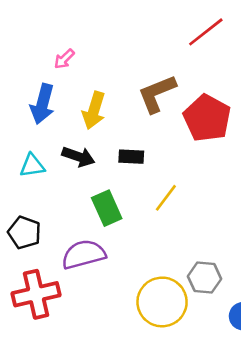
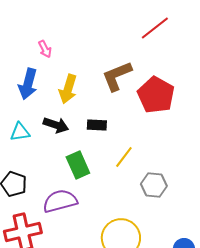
pink arrow: (64, 59) -> (45, 49), turned -72
gray hexagon: (204, 278) -> (154, 185), moved

